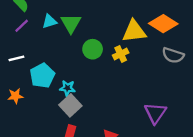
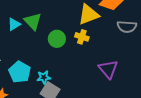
yellow cross: (121, 54) -> (82, 37), turned -32
purple triangle: (155, 113) -> (108, 69), moved

